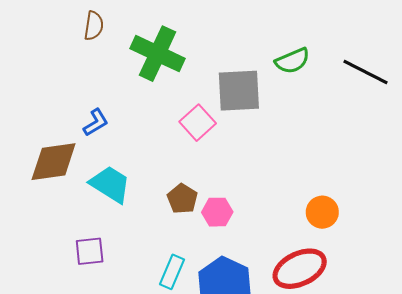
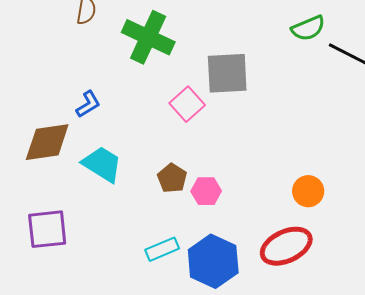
green semicircle: (292, 61) -> (308, 28), moved
purple square: (90, 251) -> (47, 229), moved, size x1.4
cyan rectangle: (172, 272) -> (162, 249), turned 44

